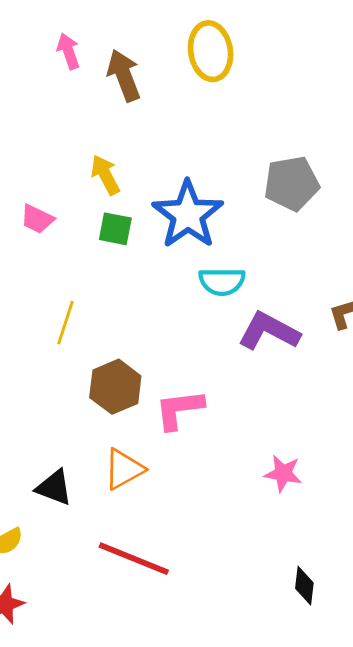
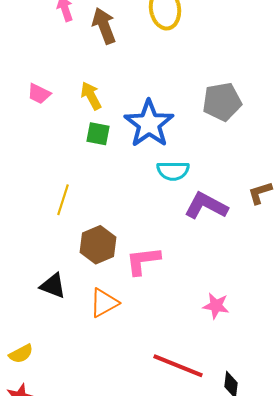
pink trapezoid: (37, 219) -> (39, 94), moved
black triangle: (54, 488) -> (53, 286), moved
red line: (134, 559) -> (178, 366), moved

